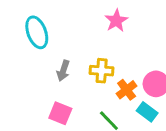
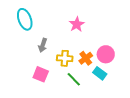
pink star: (116, 21) -> (77, 24), moved
yellow cross: (102, 71) -> (65, 58), moved

